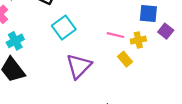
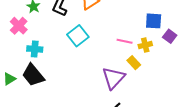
cyan cross: (15, 41) -> (35, 49), turned 35
purple triangle: (79, 66) -> (113, 78), moved

